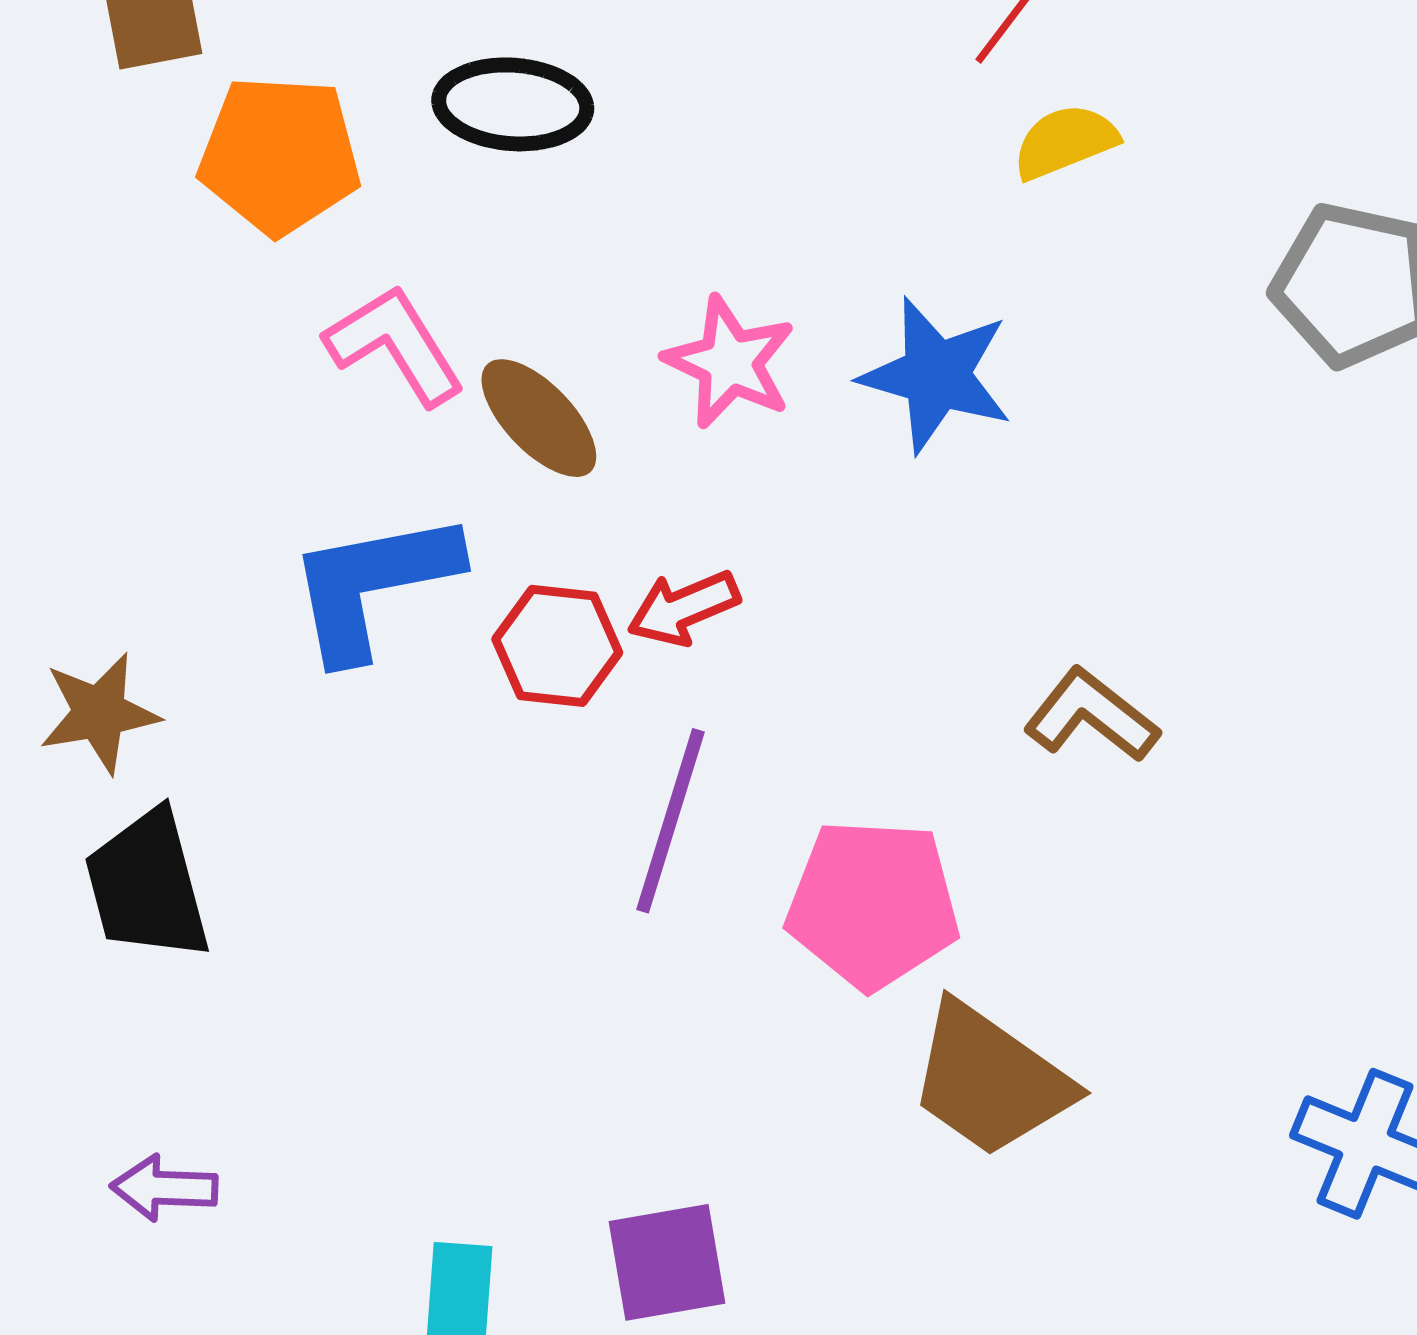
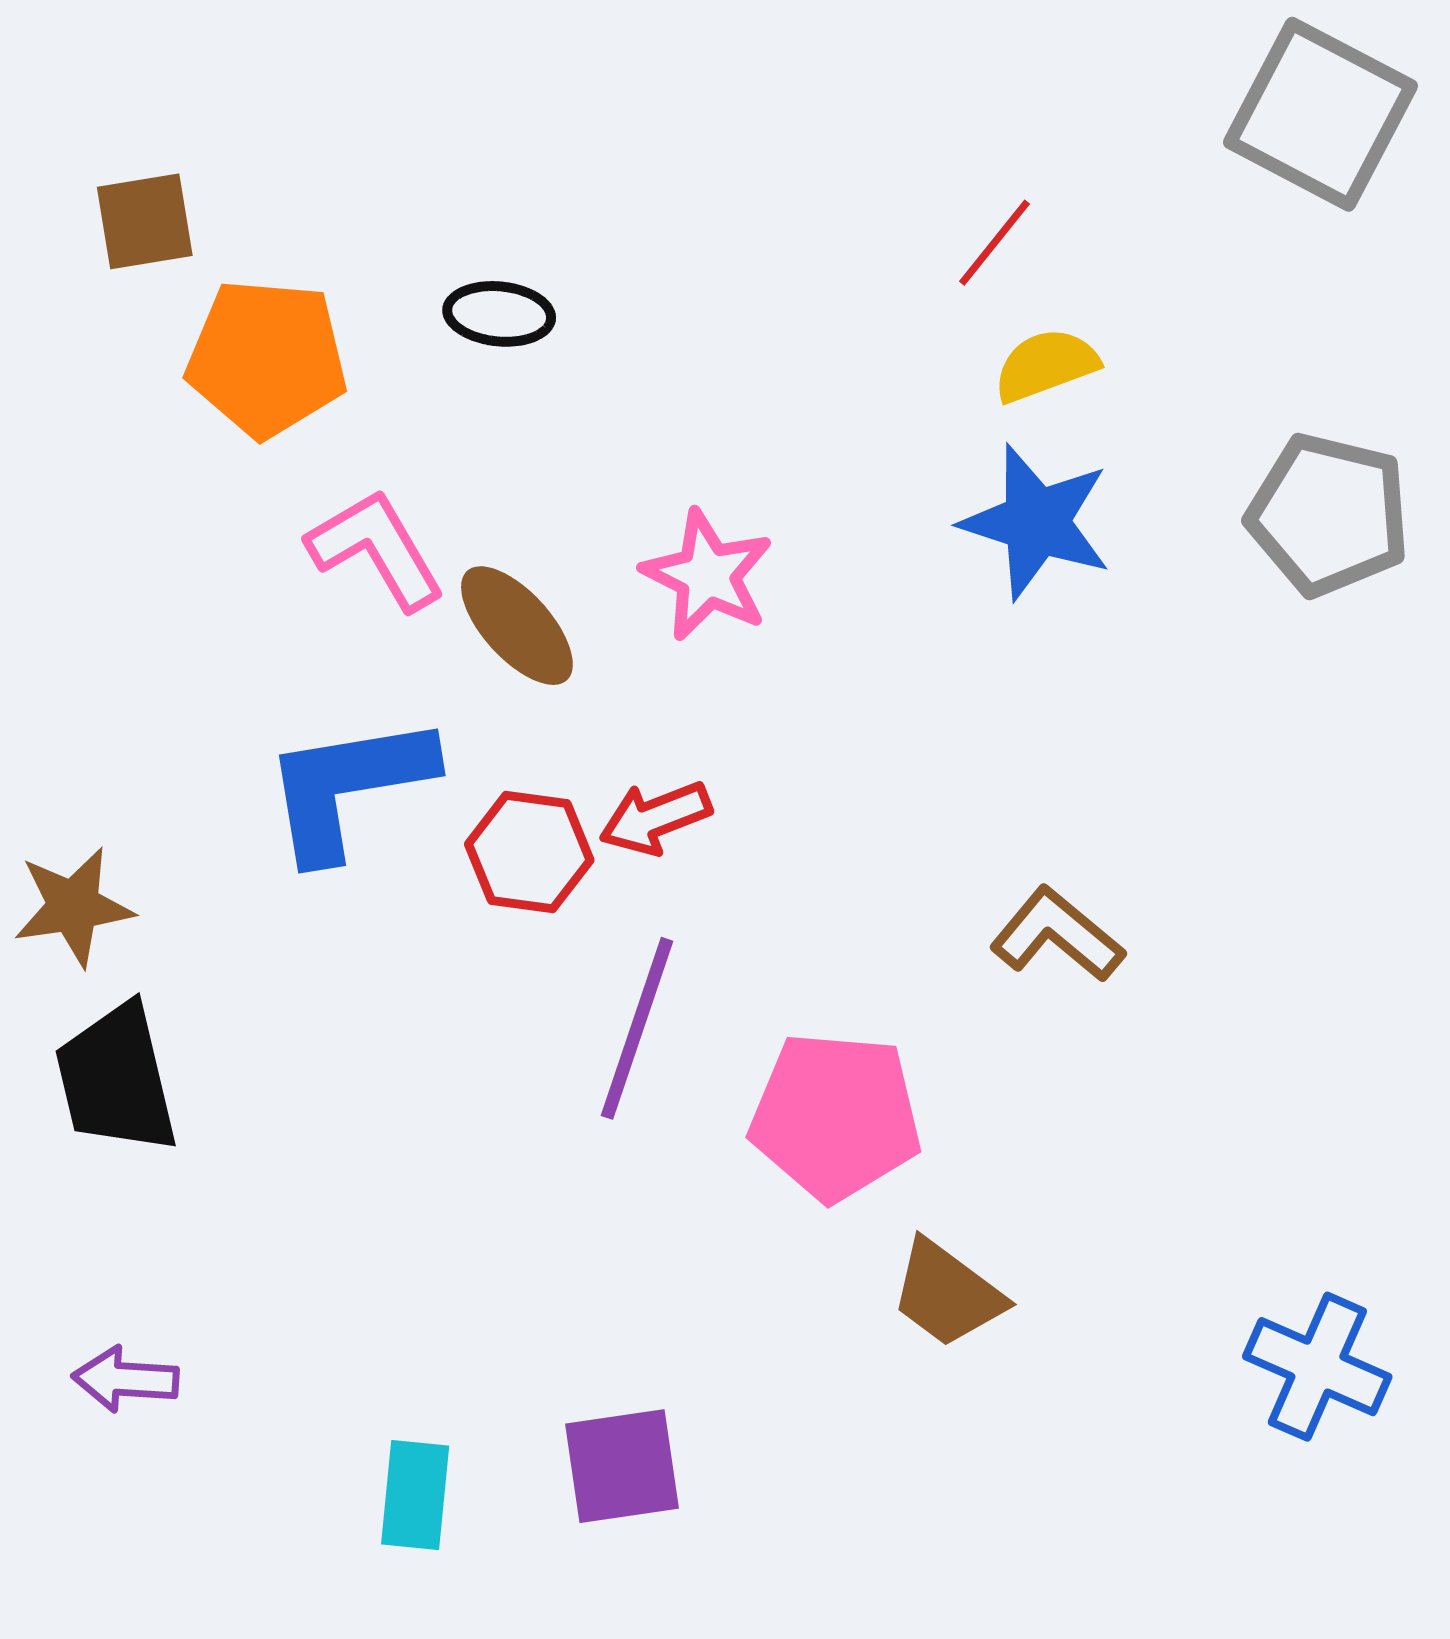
black ellipse: (513, 104) -> (499, 314), size x0.7
blue star: (936, 375) -> (1036, 522), moved
brown trapezoid: (990, 1080) -> (947, 1294), size x0.7

